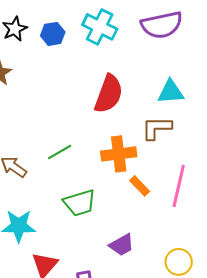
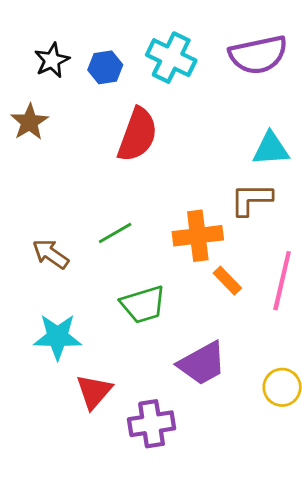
red semicircle: (109, 94) -> (138, 135), moved
purple trapezoid: (122, 245) -> (202, 363), size x1.4

